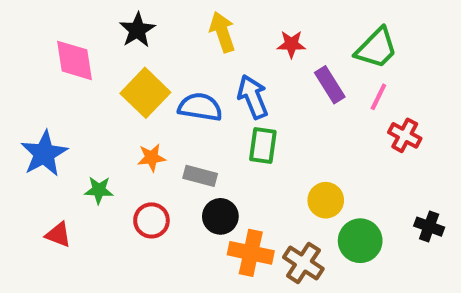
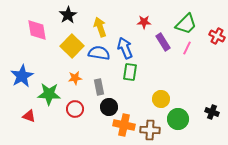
yellow arrow: (222, 32) -> (100, 27), moved
red cross: (405, 135) -> (217, 36), moved
gray rectangle: (200, 176) -> (99, 87), turned 63
green star: (99, 190) -> (49, 94), size x1.6
brown cross: (303, 263) -> (150, 130), turned -30

